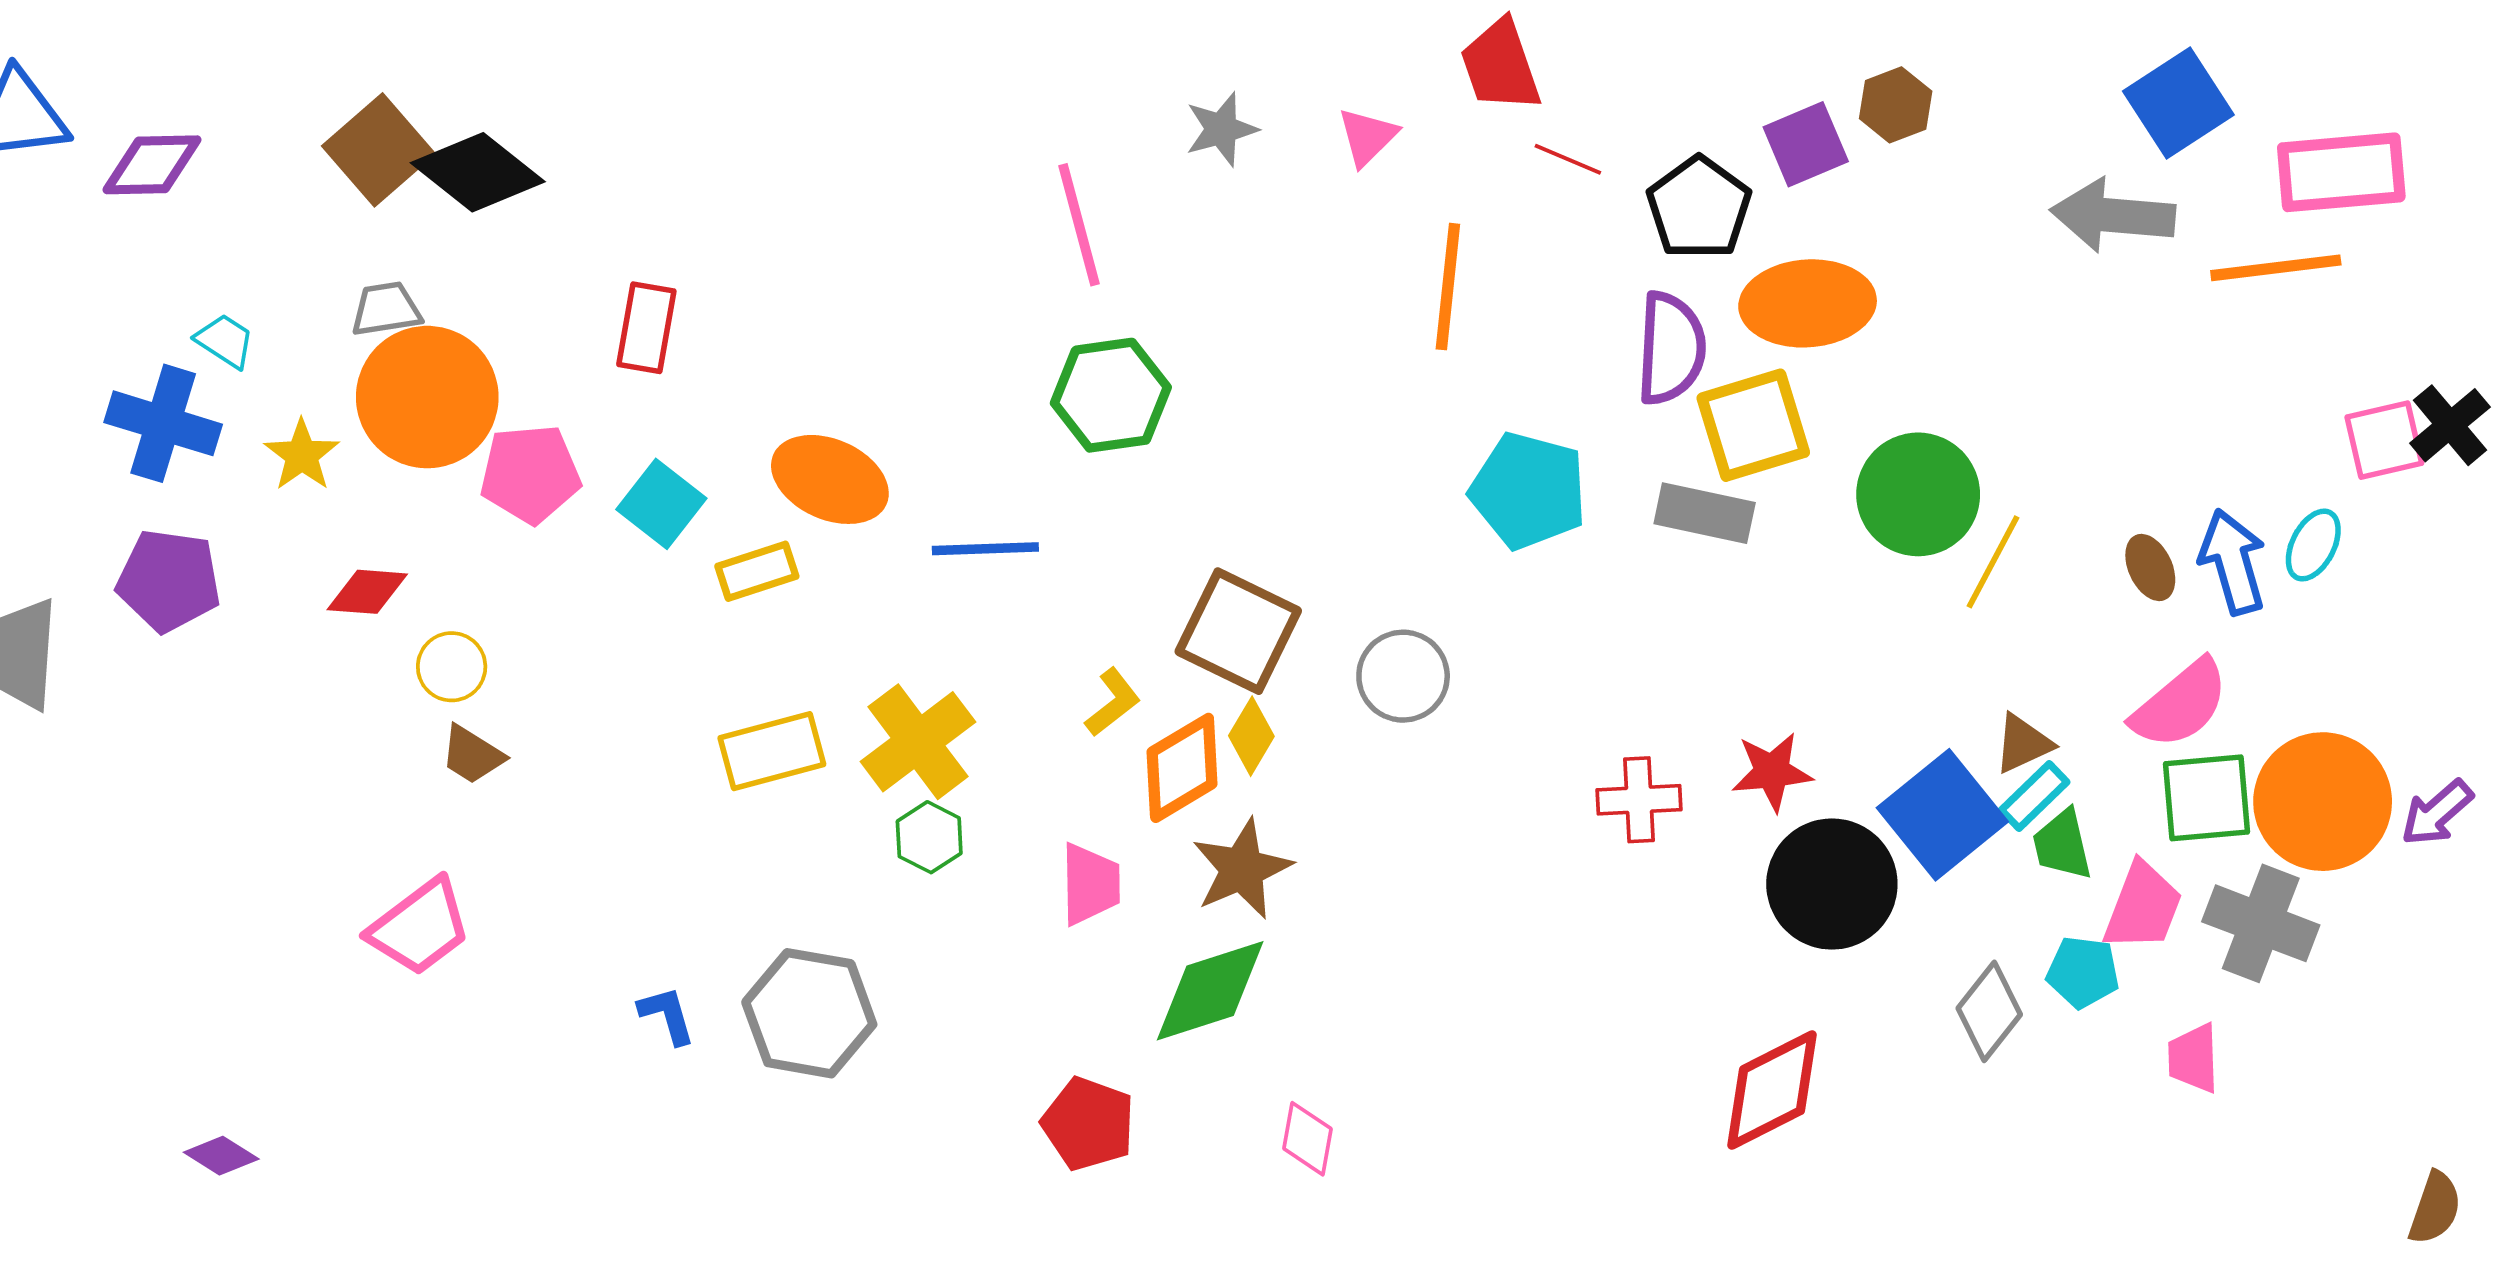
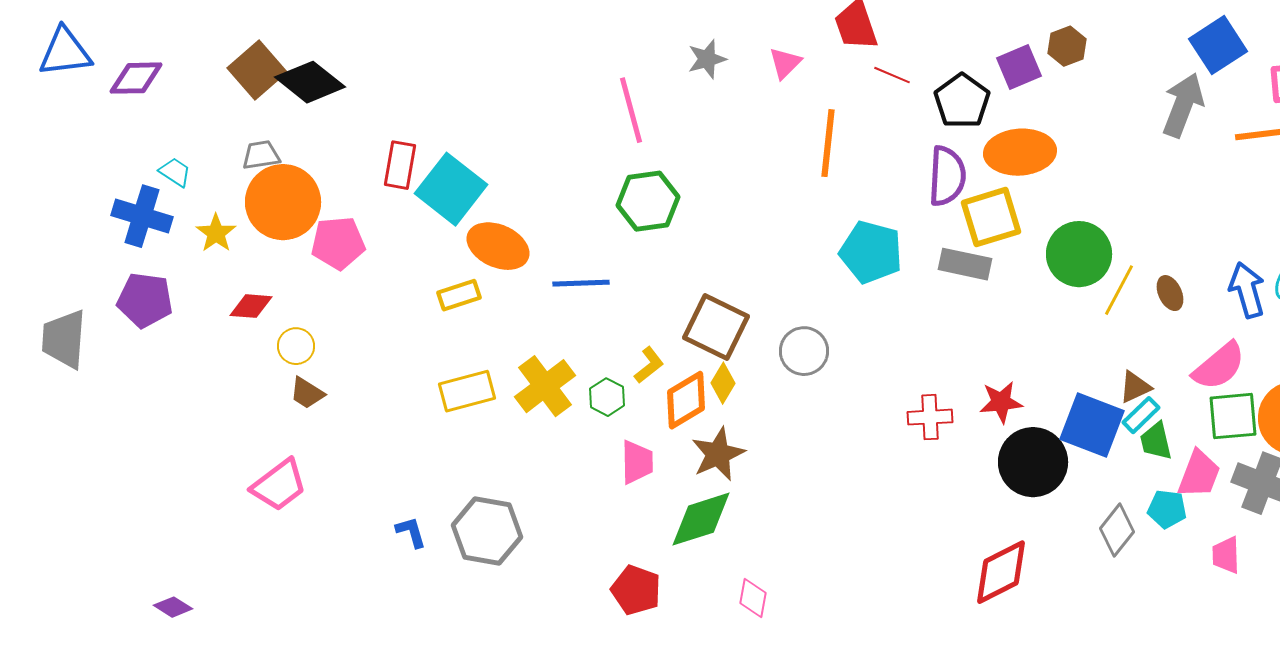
gray arrow: (2113, 215) -> (1183, 105), turned 106
cyan square: (661, 504) -> (451, 189), moved, size x1.5
brown ellipse: (2150, 567) -> (1170, 293), moved
blue square: (1942, 815) -> (1092, 425), turned -30
green hexagon: (929, 837) -> (607, 397), moved

